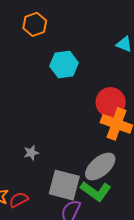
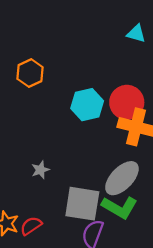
orange hexagon: (35, 24) -> (30, 73), moved
cyan hexagon: (64, 64) -> (87, 105), moved

